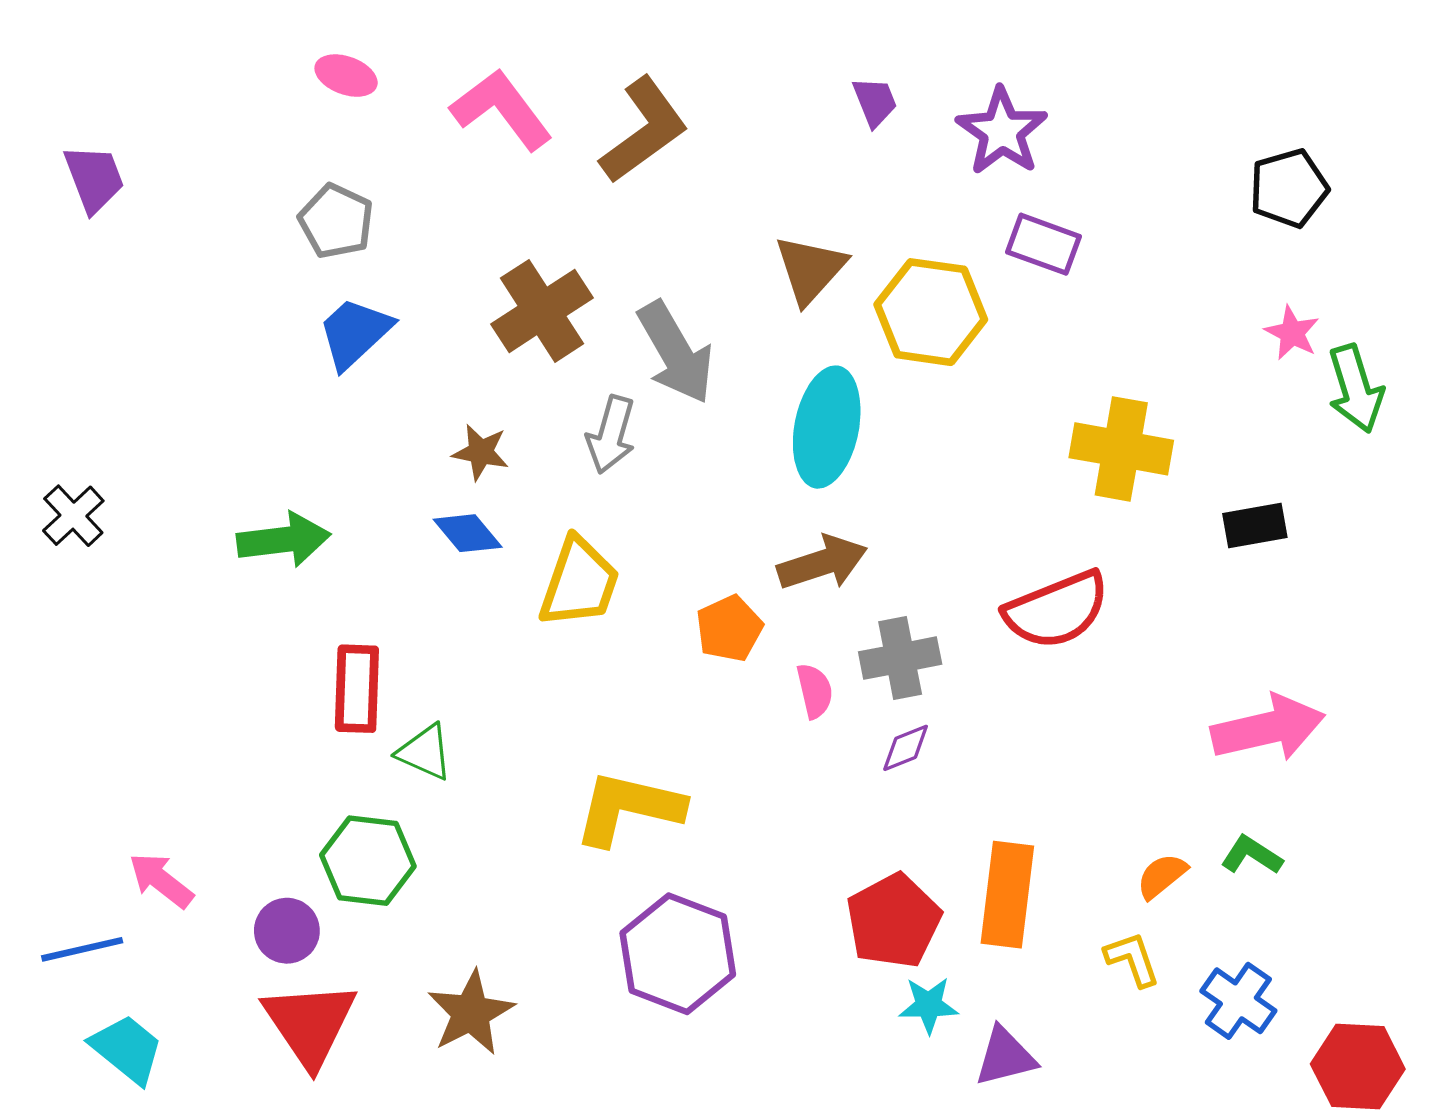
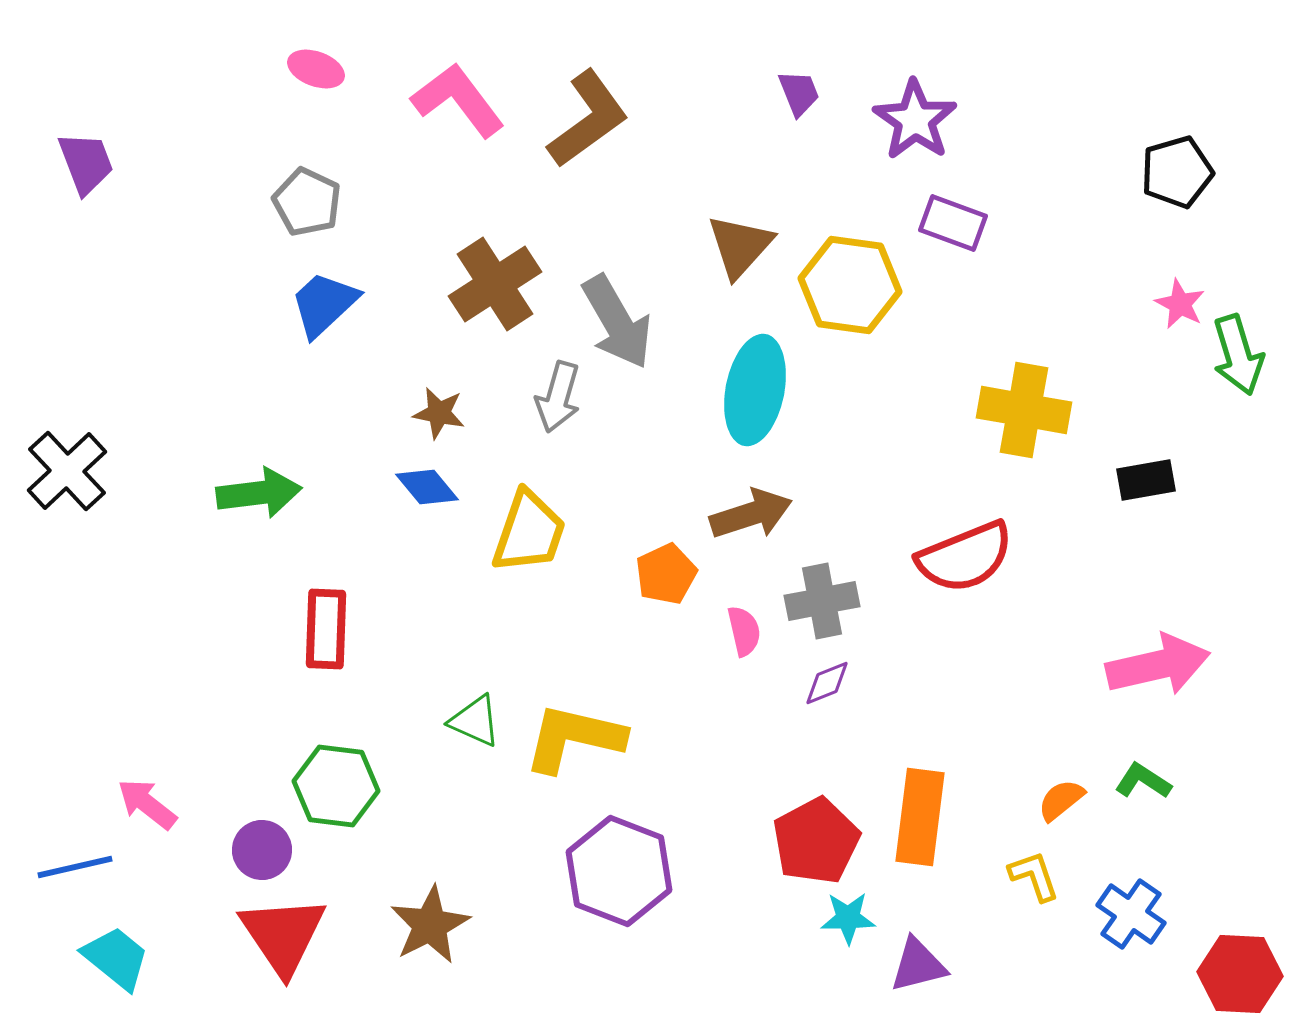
black cross: (73, 516) -> (67, 471), size x1.4
green triangle: (425, 752) -> (475, 721), moved

